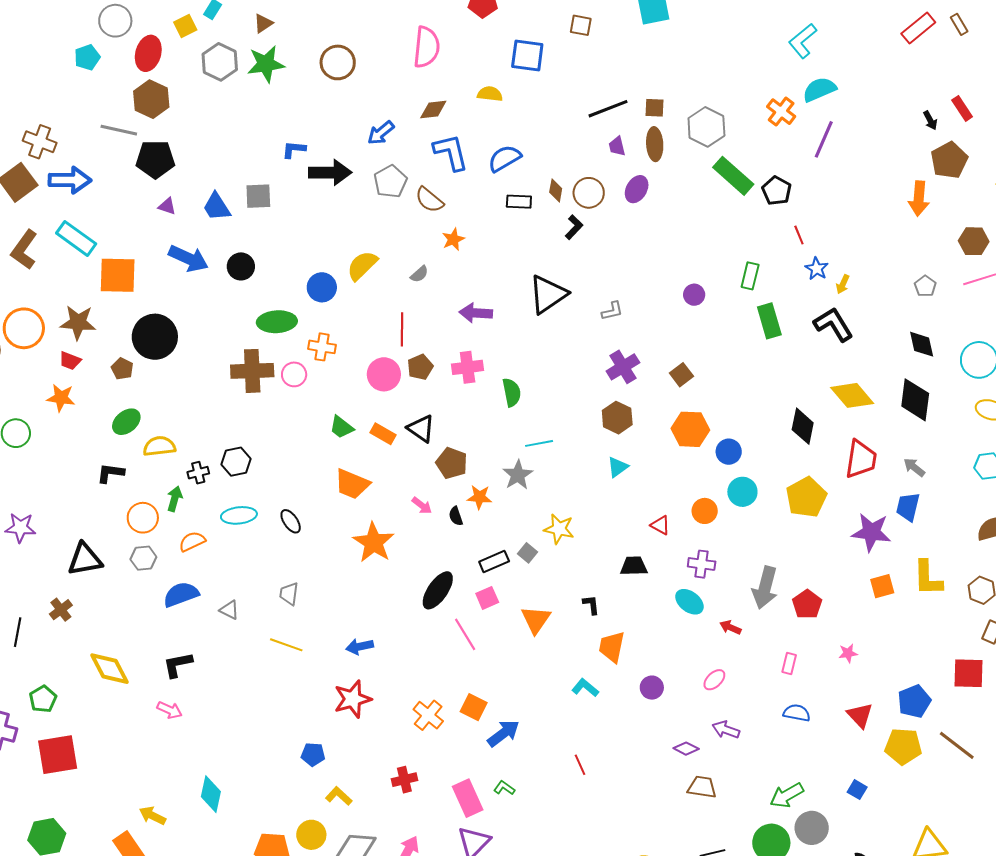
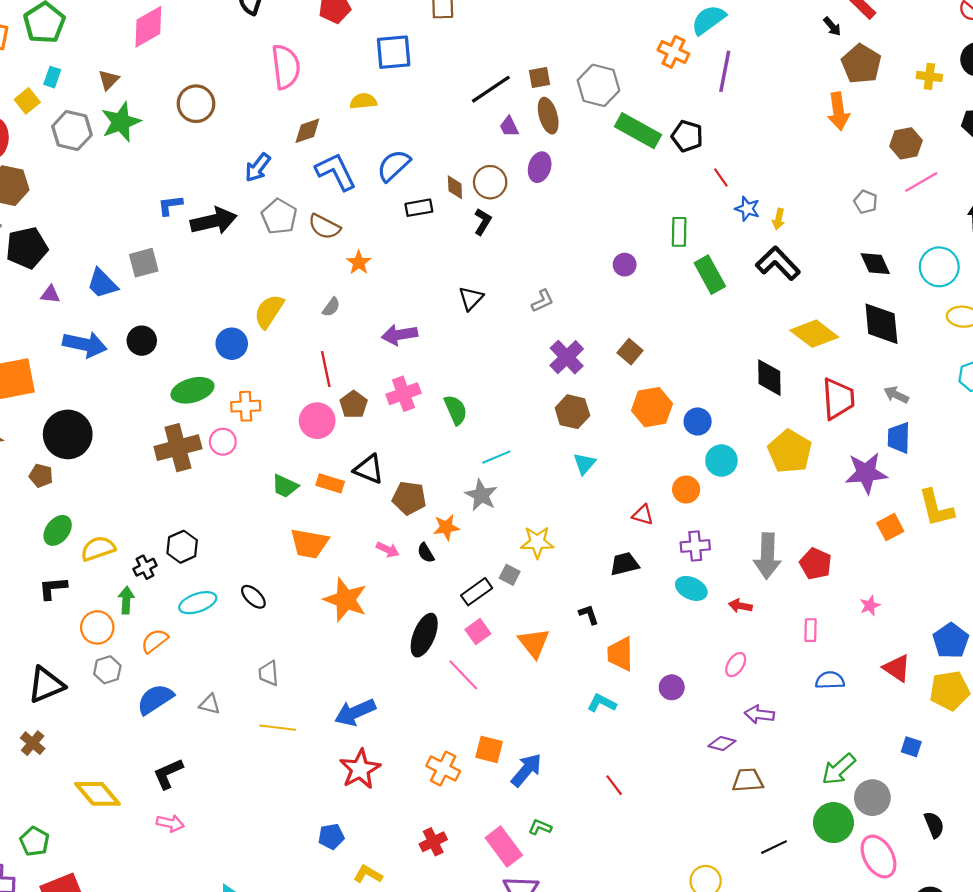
black triangle: (548, 294) -> (471, 298), size x0.6
blue arrow: (360, 647) -> (355, 712), size x1.4

